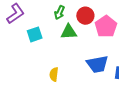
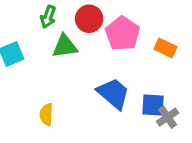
blue trapezoid: (97, 64) -> (113, 94), turned -125

